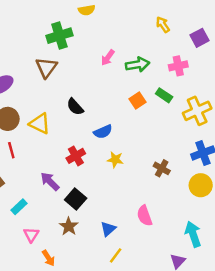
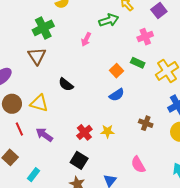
green arrow: (138, 65) -> (109, 20), moved
blue semicircle: (103, 132) -> (117, 95), moved
red cross: (76, 156) -> (84, 132), moved
yellow star: (115, 160) -> (107, 131), moved
purple arrow: (50, 181) -> (44, 135), moved

